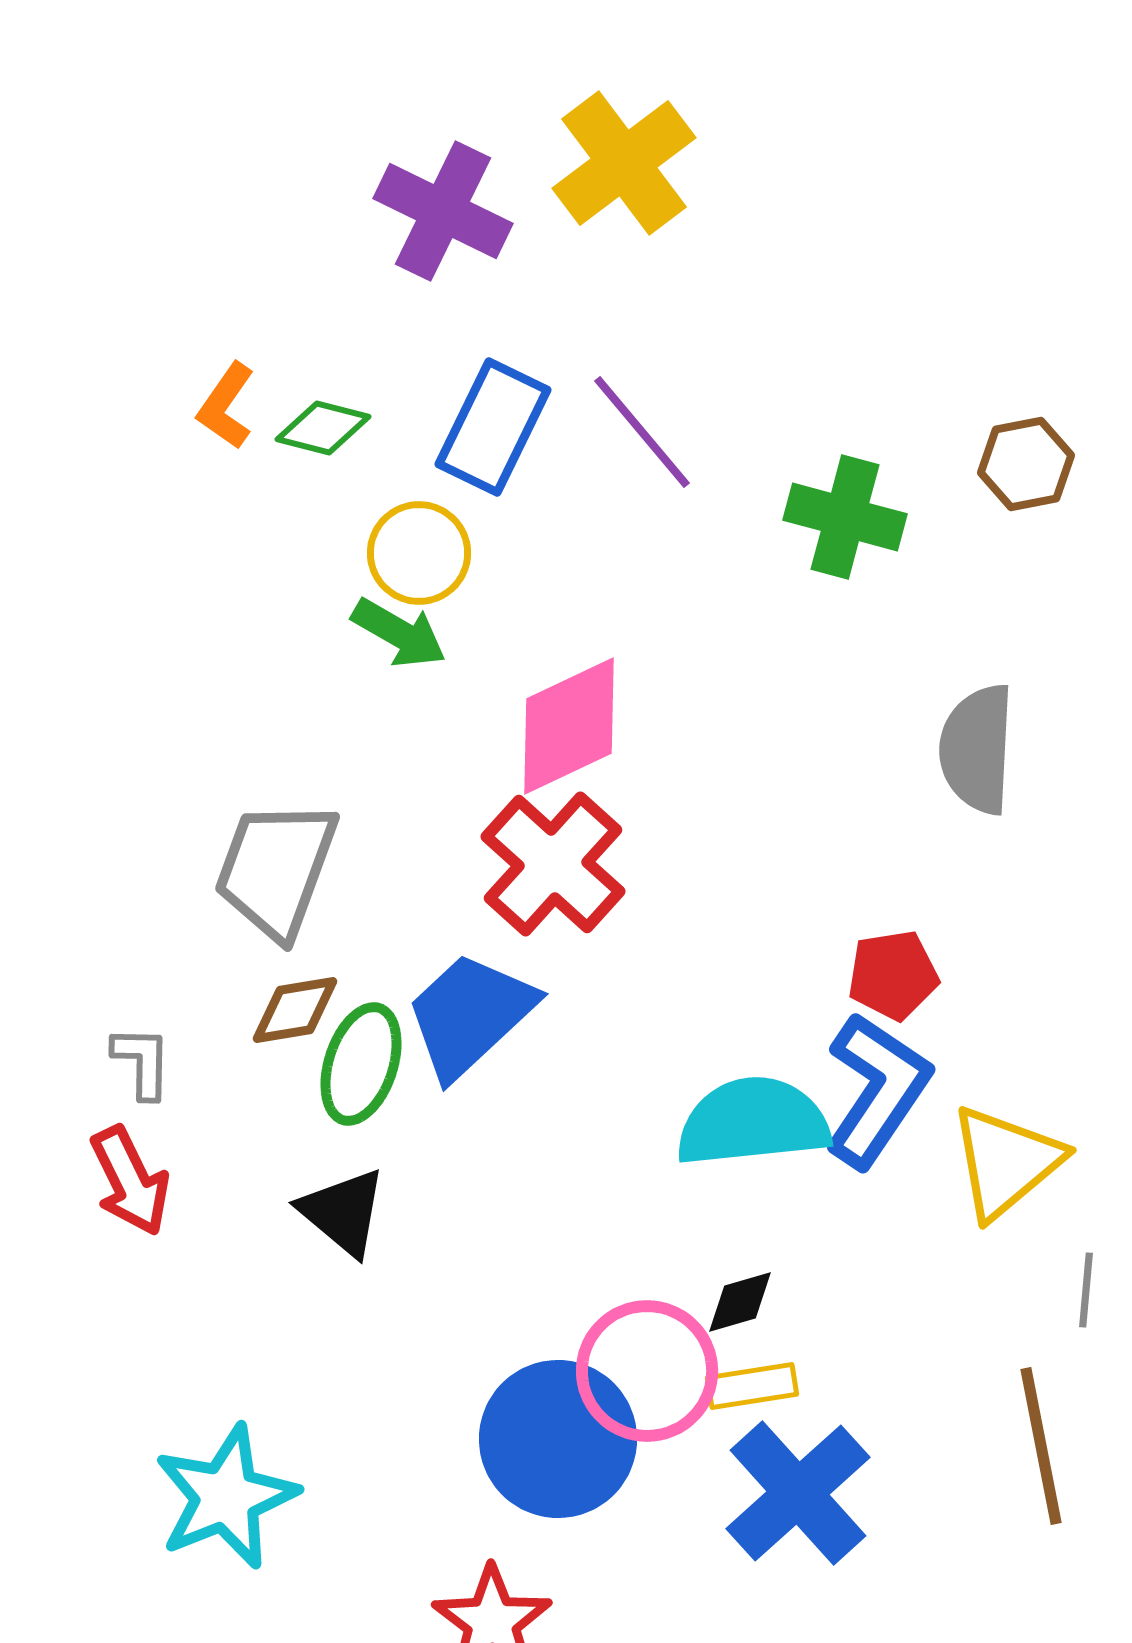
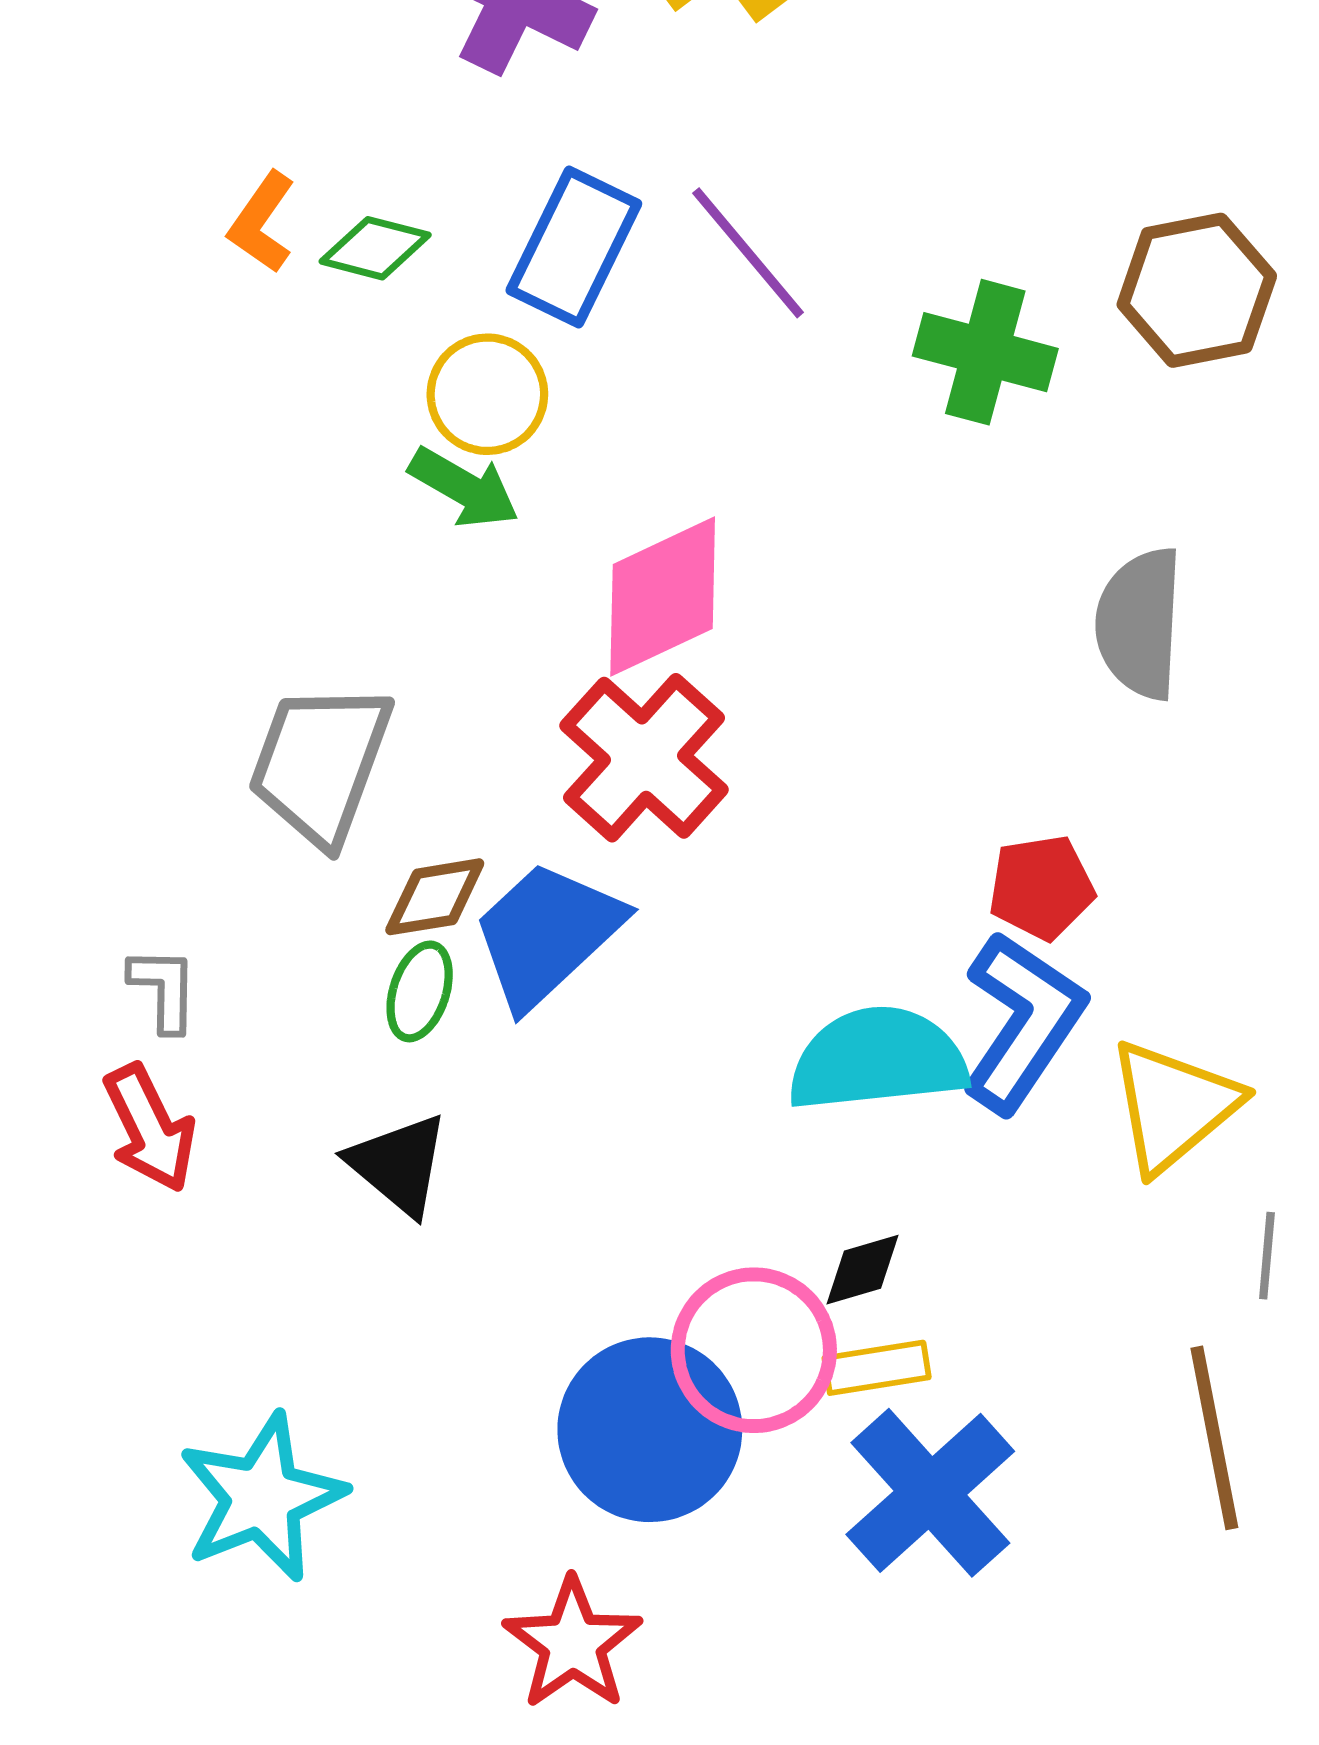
brown hexagon: (1026, 464) -> (1197, 290), size x1.4
brown diamond: (295, 1010) -> (435, 897), moved
green ellipse: (361, 1064) -> (420, 991), size x0.7

